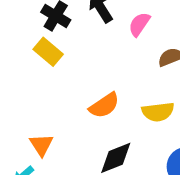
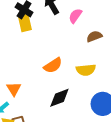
yellow rectangle: (48, 52) -> (25, 23), moved, turned 36

